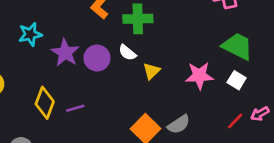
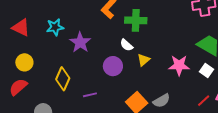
purple circle: (97, 58) -> (113, 66), moved
purple line: (75, 108) -> (90, 95), moved

